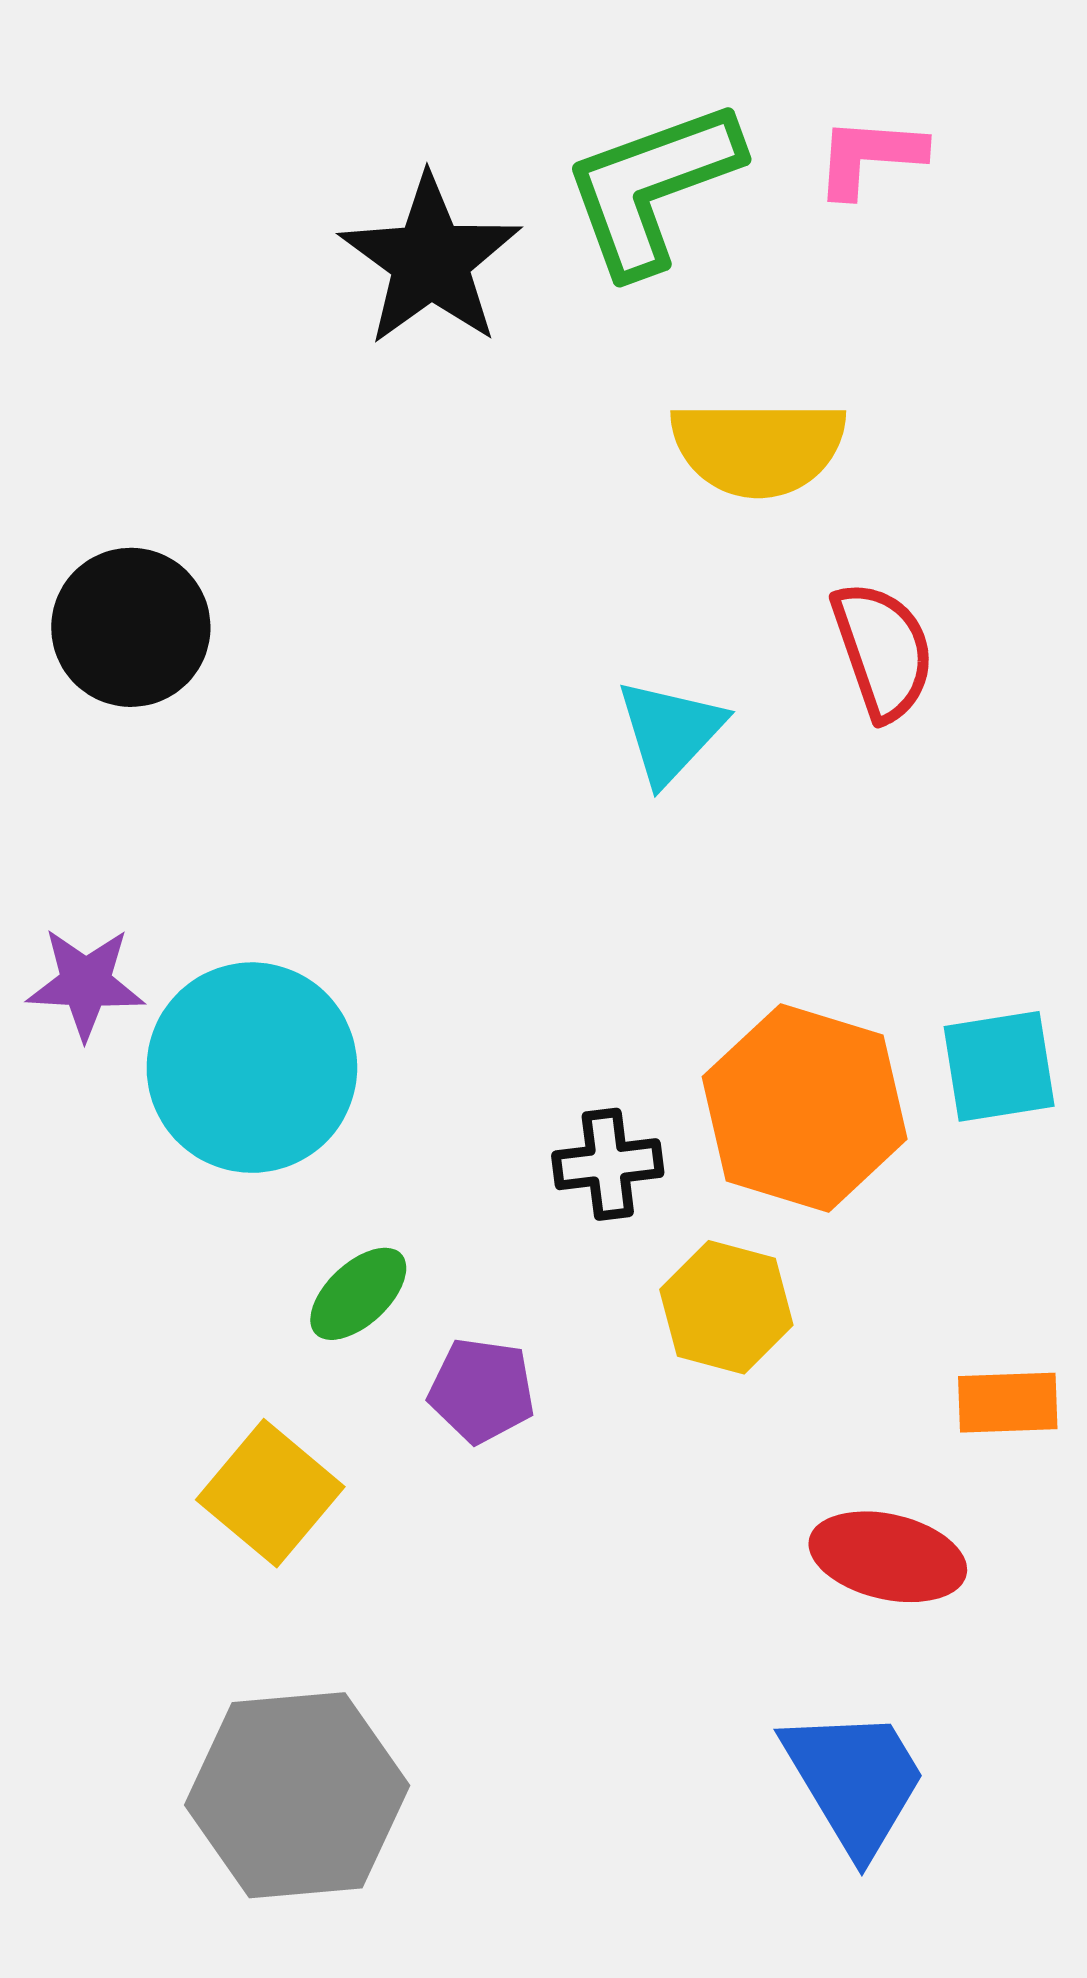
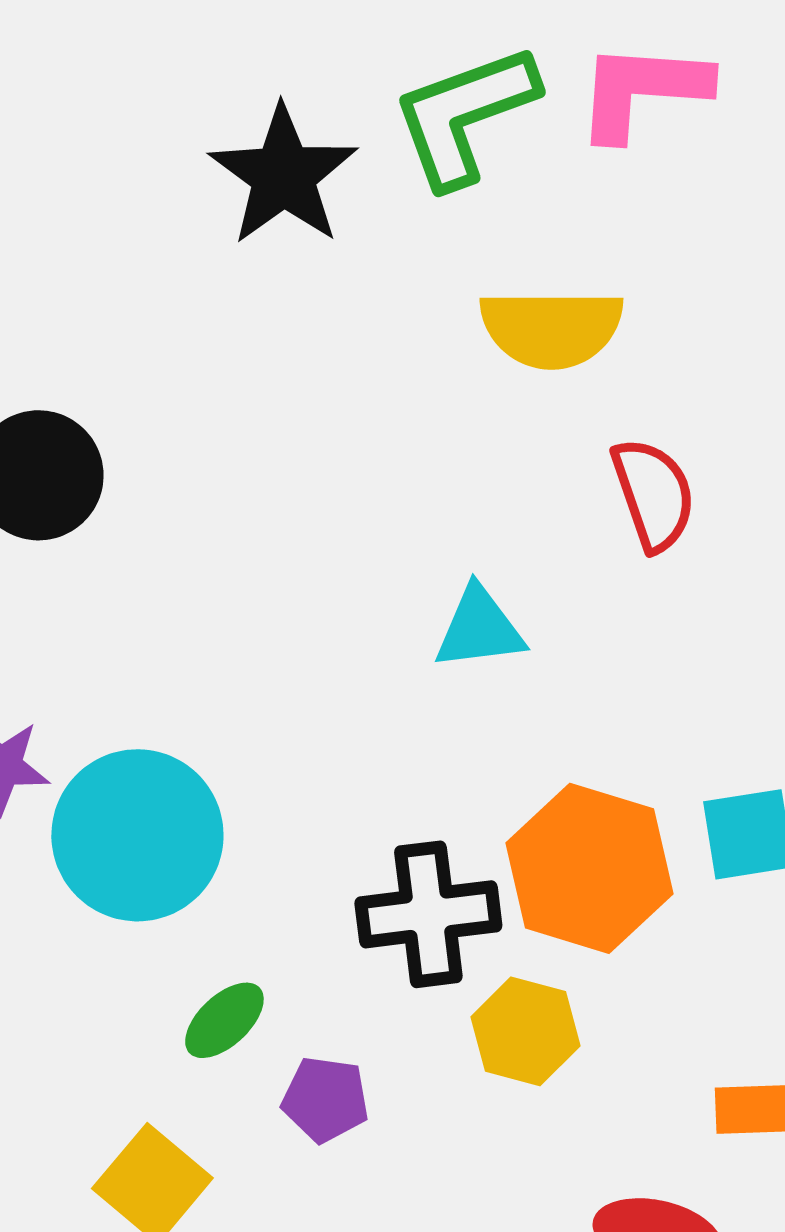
pink L-shape: (869, 157) -> (642, 90), size x1.5
cyan triangle: (670, 731) -> (479, 628), moved, turned 40
black cross: (608, 1164) -> (428, 914), size x1.6

